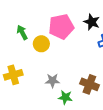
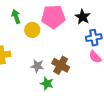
brown cross: (89, 84) -> (61, 65), moved

